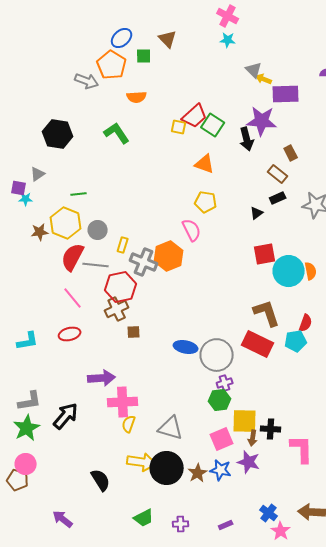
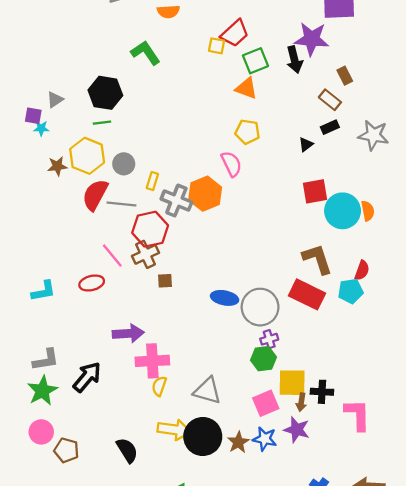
green square: (213, 125) -> (255, 61), moved, turned 35
black hexagon: (58, 134) -> (105, 93), moved
pink line: (73, 298) -> (112, 256), moved
brown pentagon: (18, 480) -> (66, 450), moved

